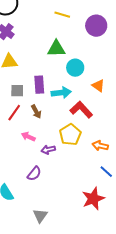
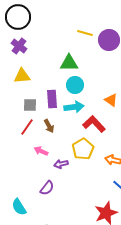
yellow line: (62, 15) -> (85, 33), moved
cyan circle: (75, 68) -> (75, 85), moved

